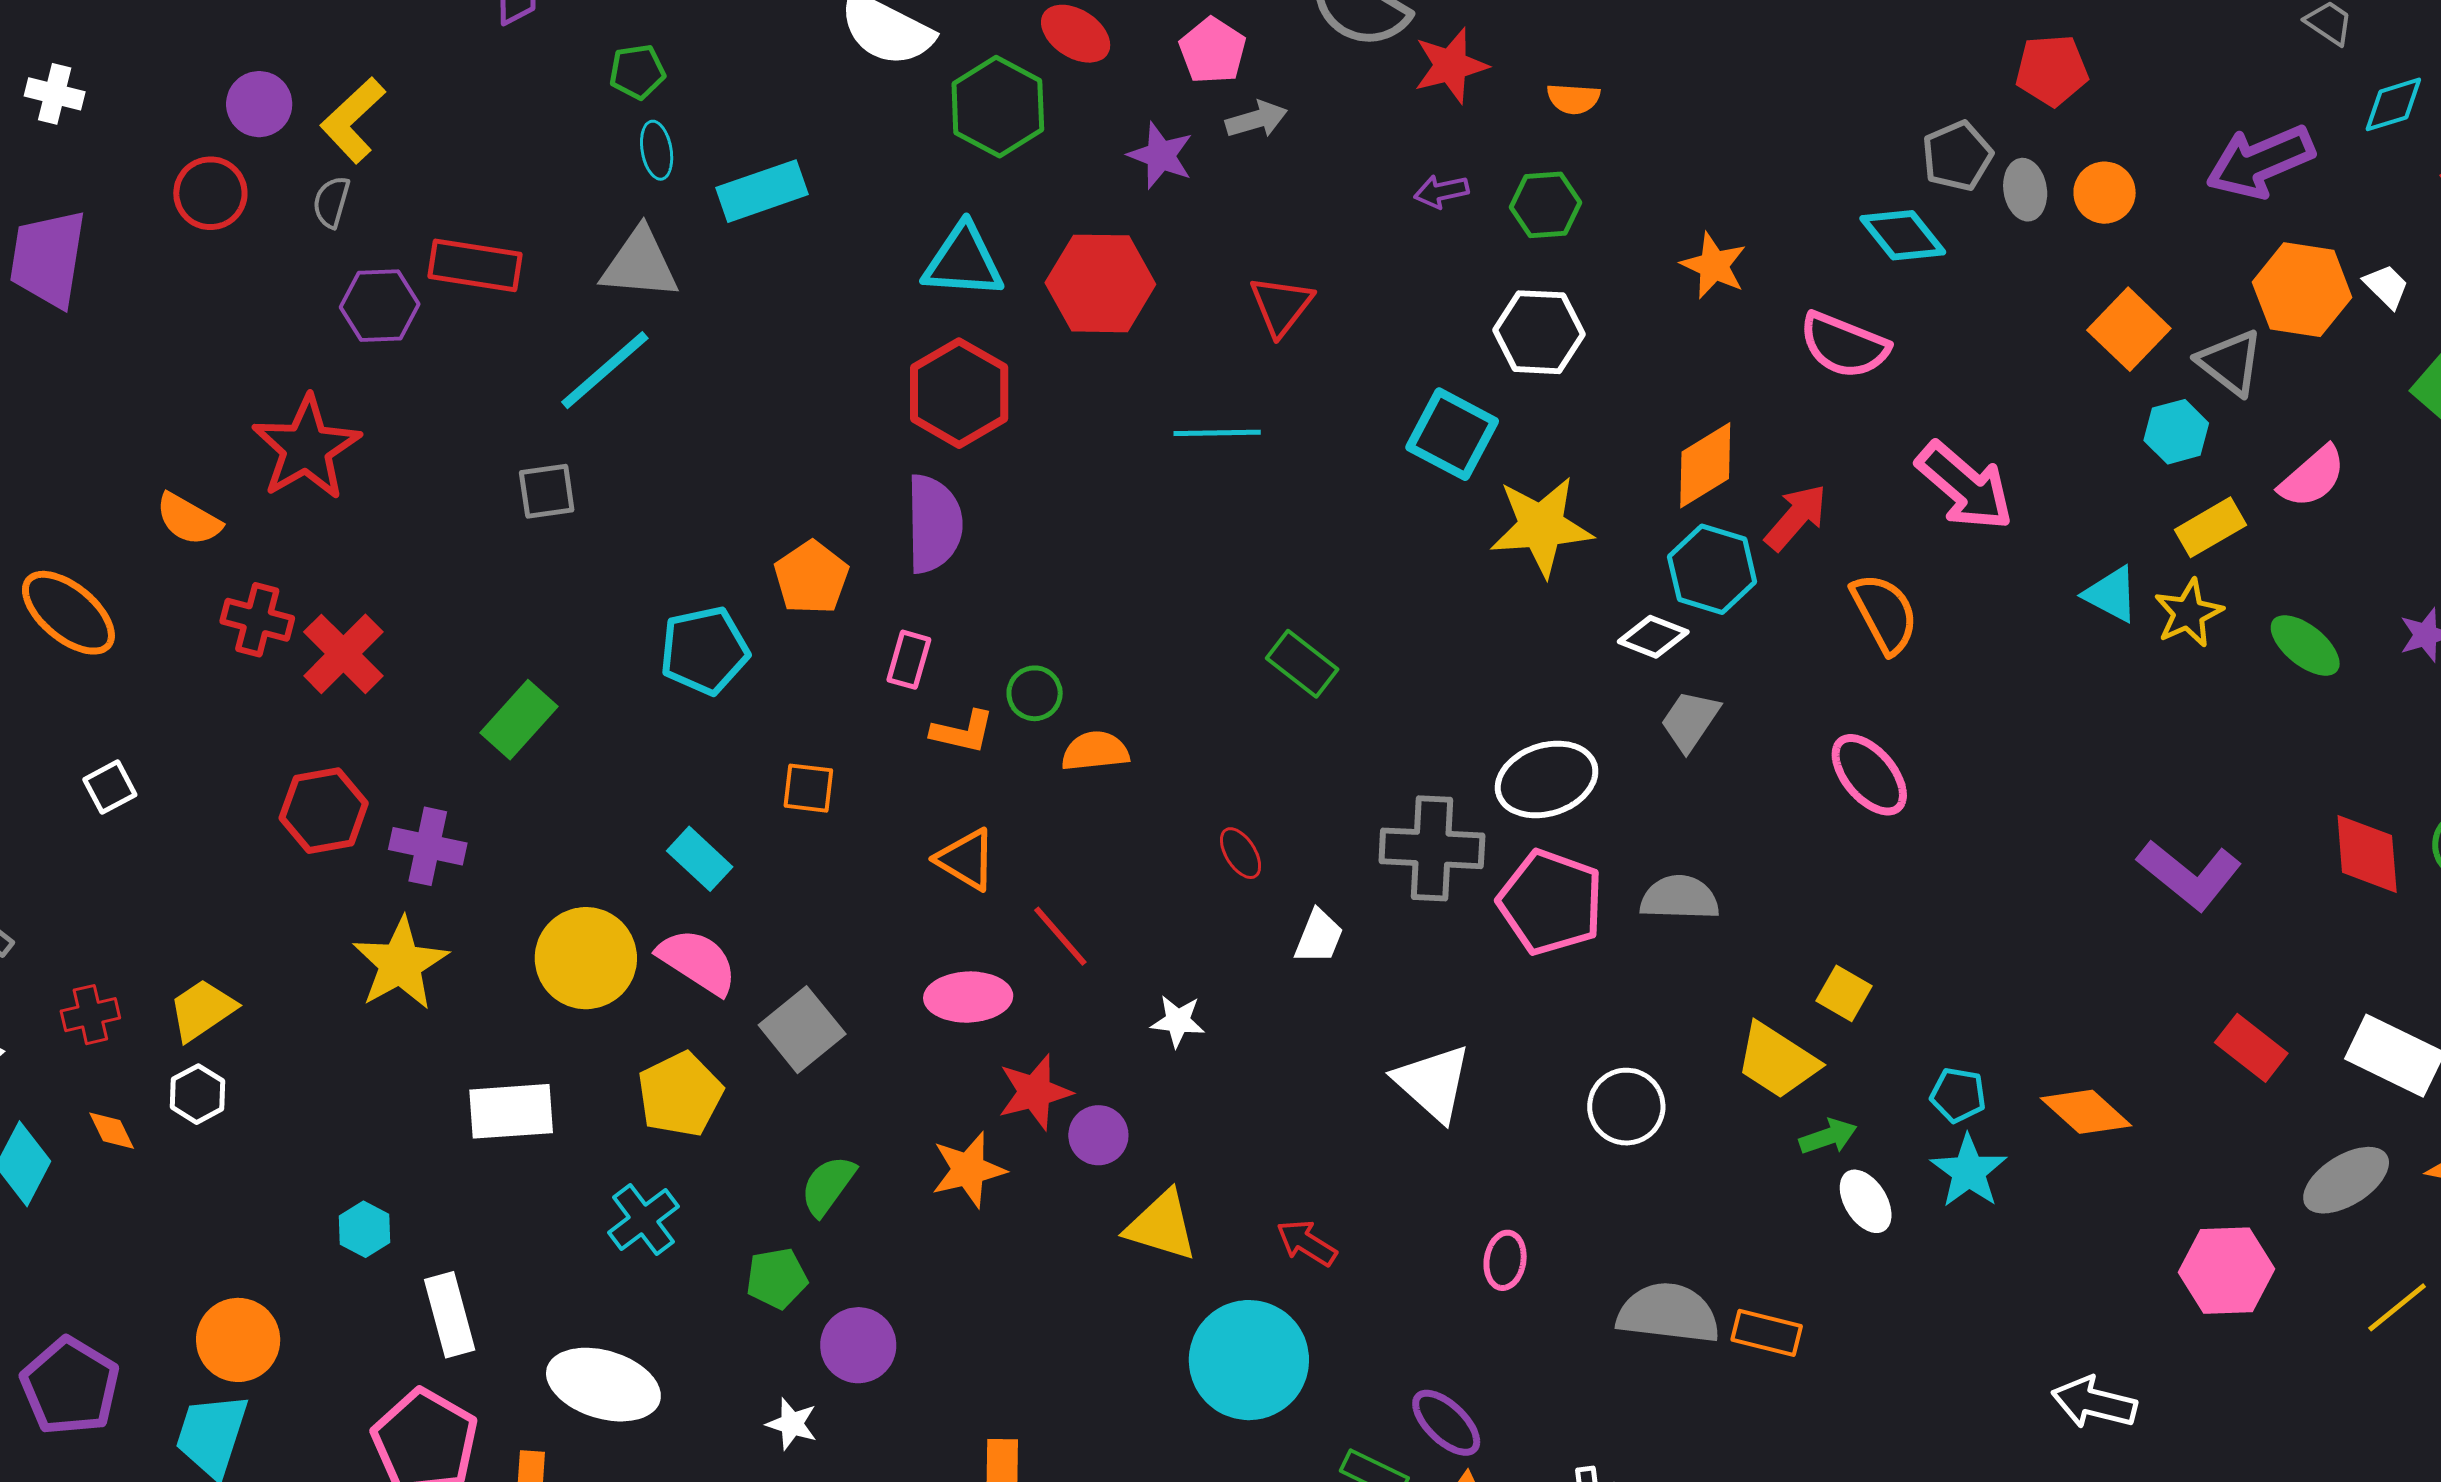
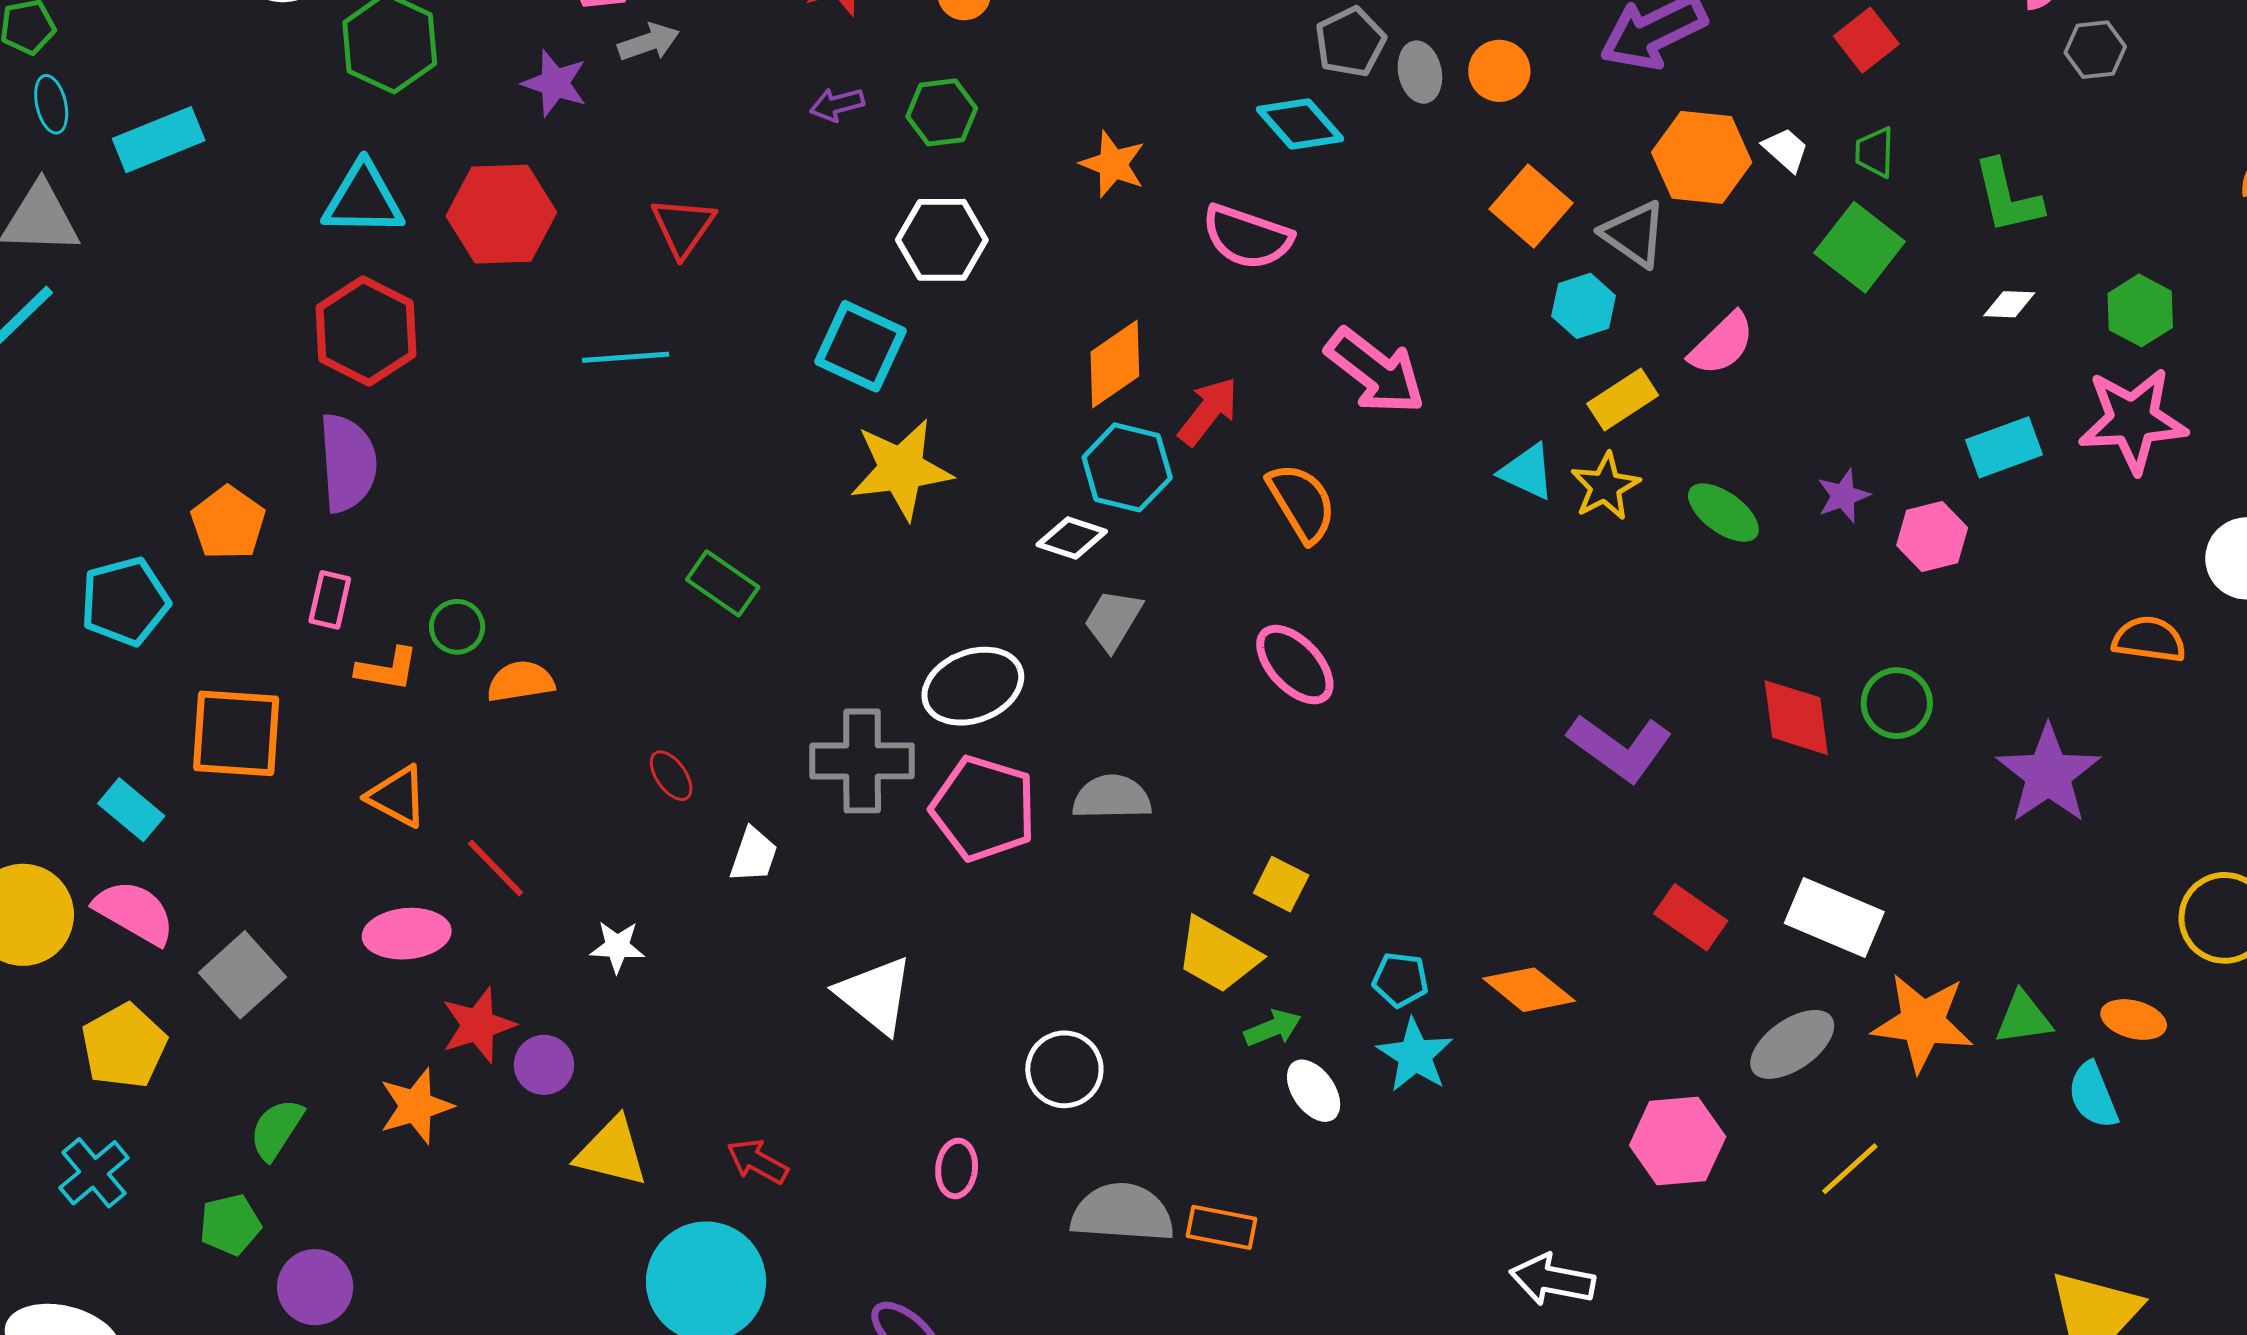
yellow star: (1541, 526) -> (901, 469), moved
orange square: (808, 788) -> (236, 733), size x1.8
white circle: (1626, 1107) -> (1064, 1069), moved

